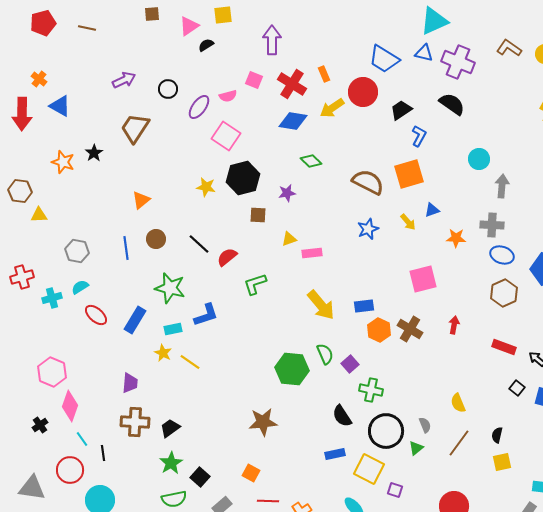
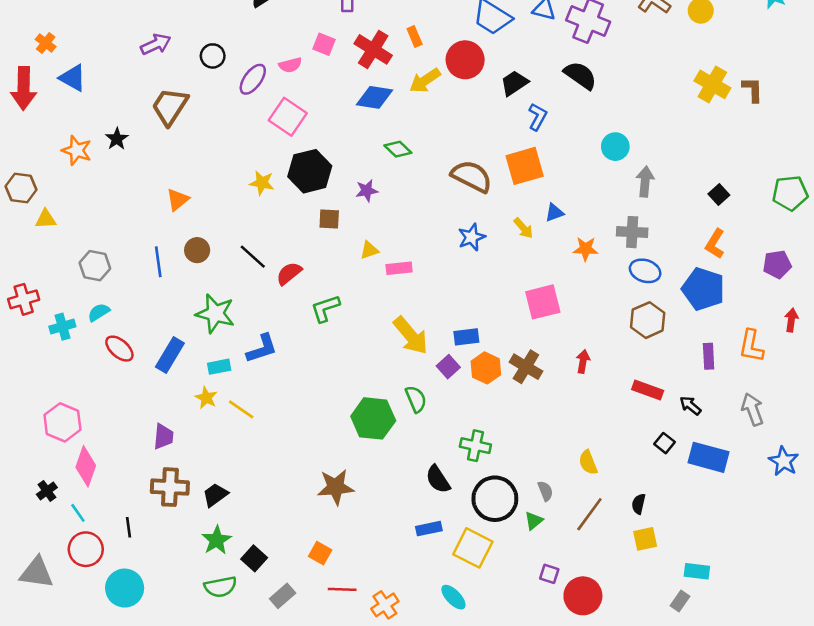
purple square: (350, 364) -> (448, 367), moved
cyan line: (82, 439) -> (78, 513), moved
purple square: (395, 490) -> (549, 574), moved

